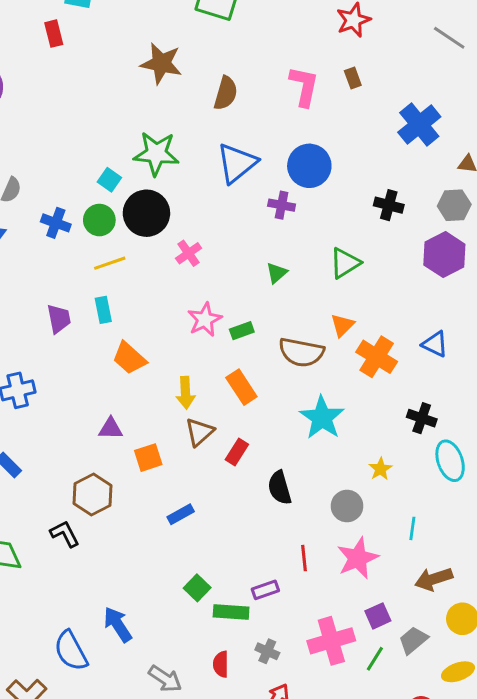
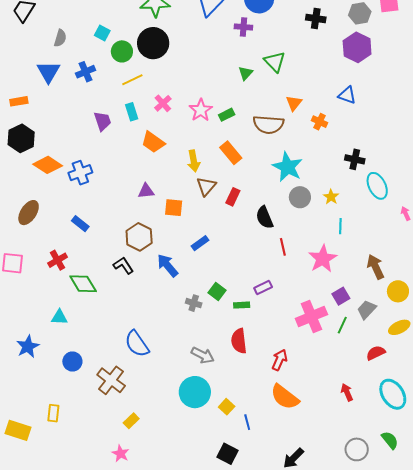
cyan square: (109, 180) -> (102, 33), moved
blue cross: (56, 223) -> (86, 72), moved, turned -36
pink cross: (189, 253) -> (163, 103), moved
green triangle: (345, 263) -> (275, 62), moved, turned -35
blue triangle: (435, 344) -> (347, 95), moved
orange cross: (377, 357) -> (320, 122), size x0.6
orange square: (148, 458) -> (174, 208), turned 30
gray circle: (347, 506) -> (300, 197), moved
cyan line: (412, 528) -> (340, 226), moved
red line: (304, 558) -> (283, 247), moved
brown arrow: (434, 579) -> (375, 267), turned 90
green rectangle: (231, 612) -> (242, 305), size x0.7
blue arrow: (118, 625) -> (167, 265), moved
gray cross: (267, 651) -> (194, 303), moved
red semicircle: (221, 664) -> (239, 341), size x1.4

